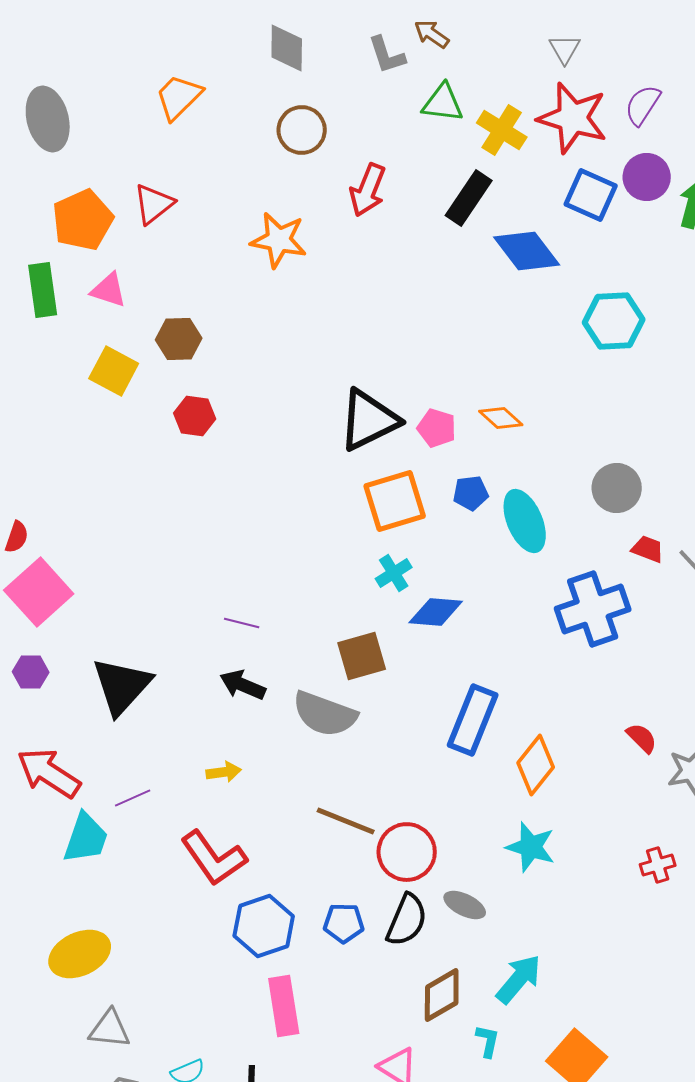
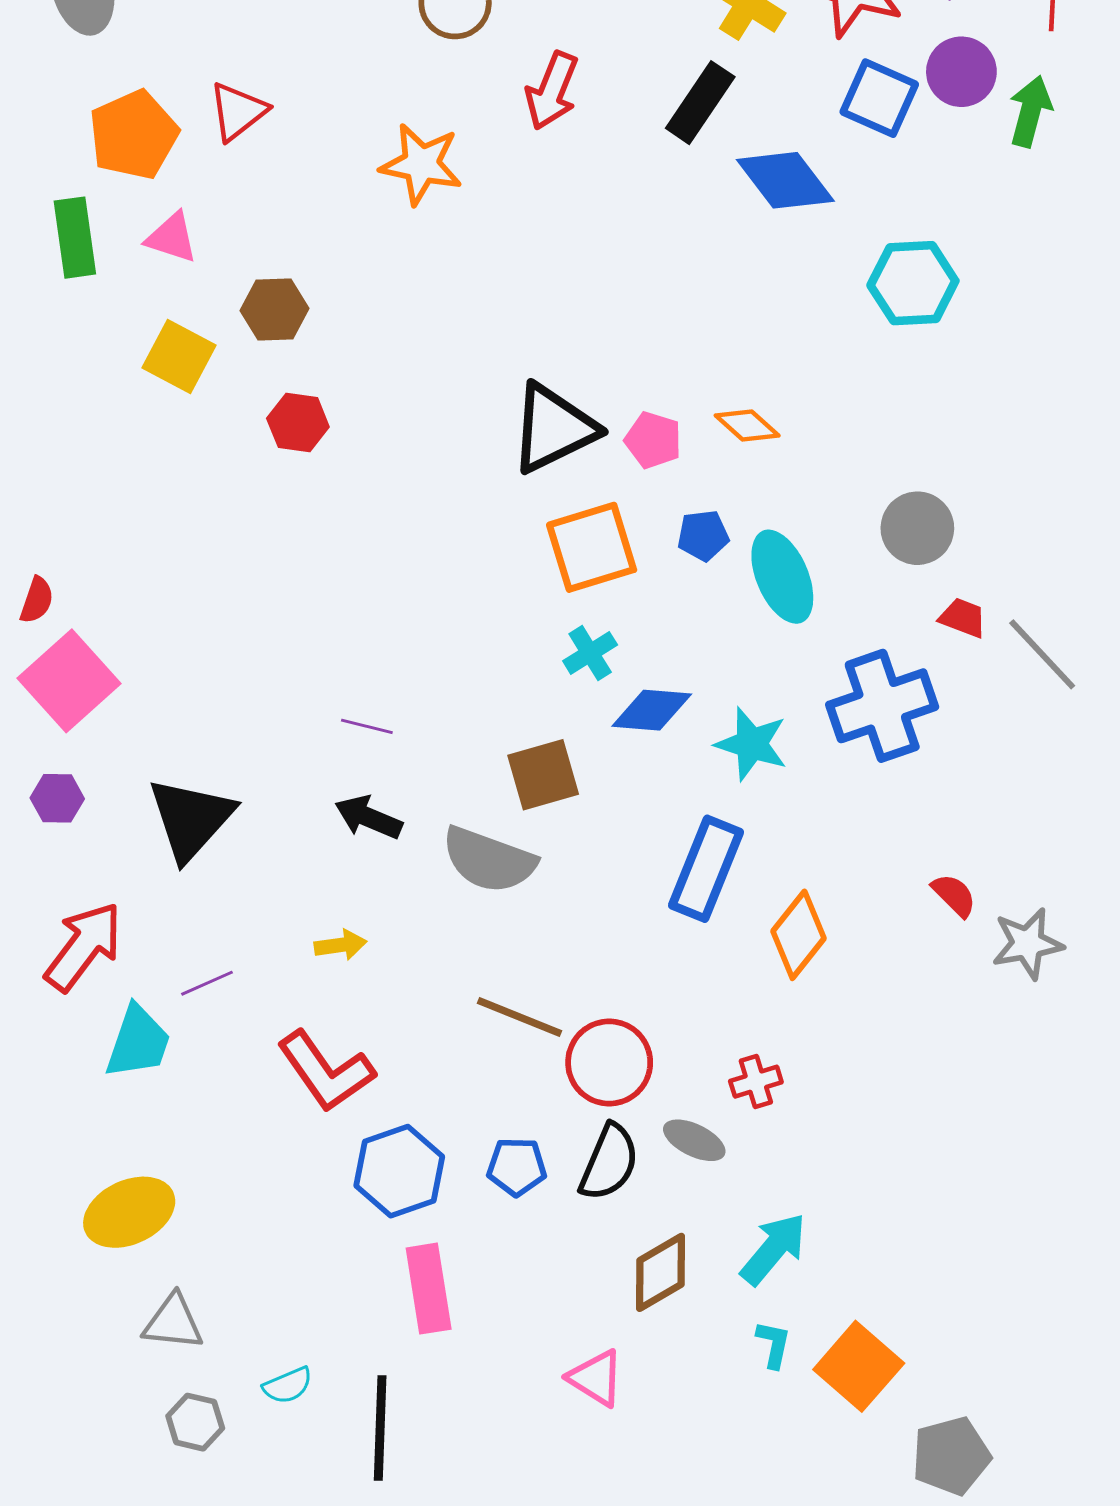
red arrow: (49, 773) -> (84, 947), turned 94
cyan star: (531, 847) -> (752, 744), moved
red cross: (658, 865) -> (756, 1082), moved
cyan L-shape: (488, 1041) -> (774, 1344), moved

